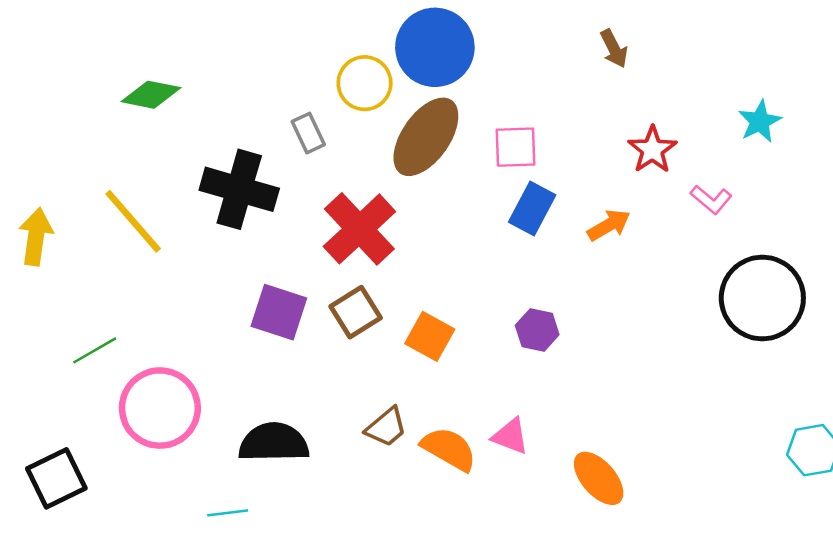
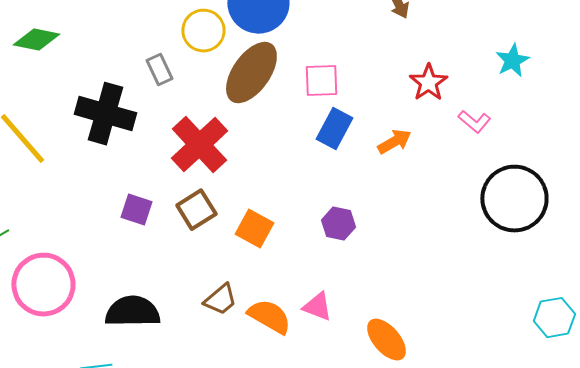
purple square: (279, 312) -> (136, 210), size x0.7

